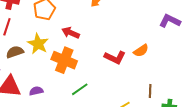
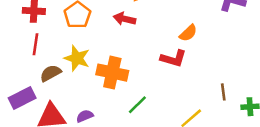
red arrow: (71, 33) -> (125, 19), moved
orange semicircle: (141, 51) -> (188, 33), moved

